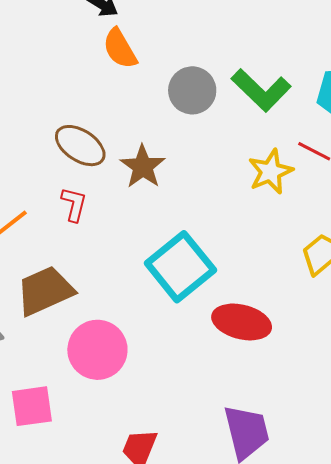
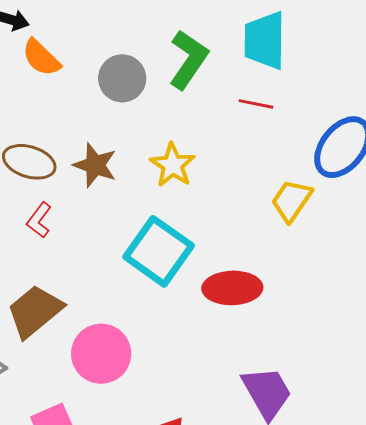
green L-shape: (261, 90) -> (188, 60), turned -84
yellow star: (270, 172) -> (173, 165), moved
red L-shape: (74, 204) -> (39, 220), turned -141

